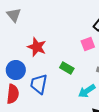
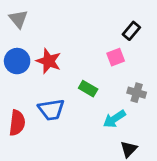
blue circle: (16, 70) -> (17, 61), moved
blue trapezoid: (39, 84) -> (51, 110), turned -110

